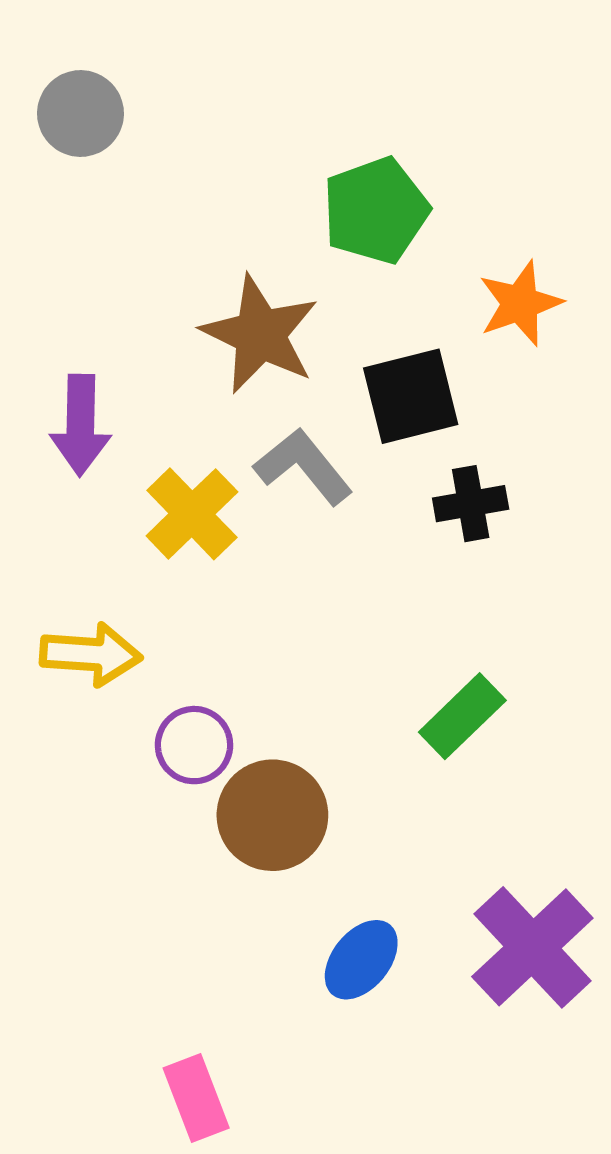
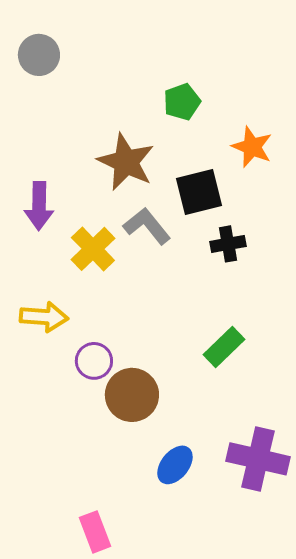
green pentagon: (376, 211) -> (182, 102), size x0.7
orange star: (520, 303) -> (252, 147), turned -30
purple cross: (532, 947) -> (258, 459), turned -34

